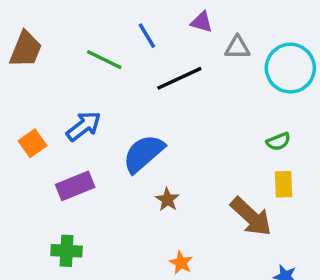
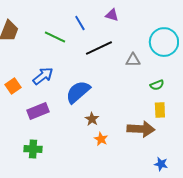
gray triangle: (237, 48) -> (133, 60), moved
brown arrow: (251, 217) -> (141, 129), turned -40
orange star: (181, 263) -> (101, 139), moved

